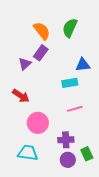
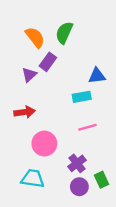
green semicircle: (70, 28) -> (64, 33), moved
orange semicircle: (42, 31) -> (35, 37), moved
red arrow: (21, 96) -> (25, 112), turned -42
purple cross: (66, 140) -> (77, 163), turned -35

